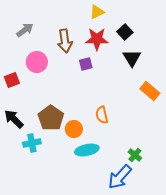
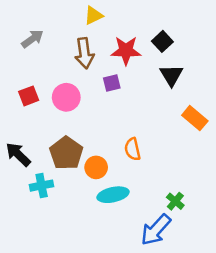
yellow triangle: (97, 12) -> (94, 15), moved
pink circle: (37, 62) -> (66, 97), moved
red square: (12, 80) -> (29, 96), moved

